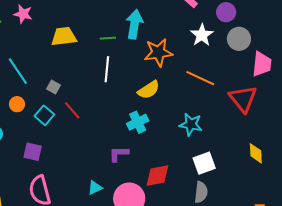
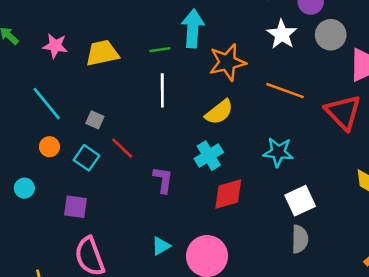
pink star: (23, 14) -> (55, 46), moved
purple L-shape: (119, 154) -> (163, 180), moved, turned 105
red diamond: (157, 176) -> (228, 194), moved

